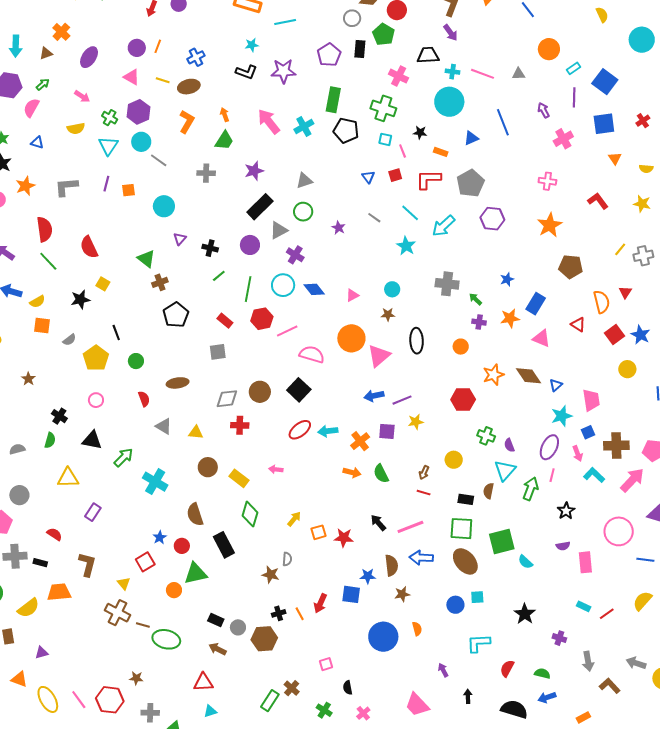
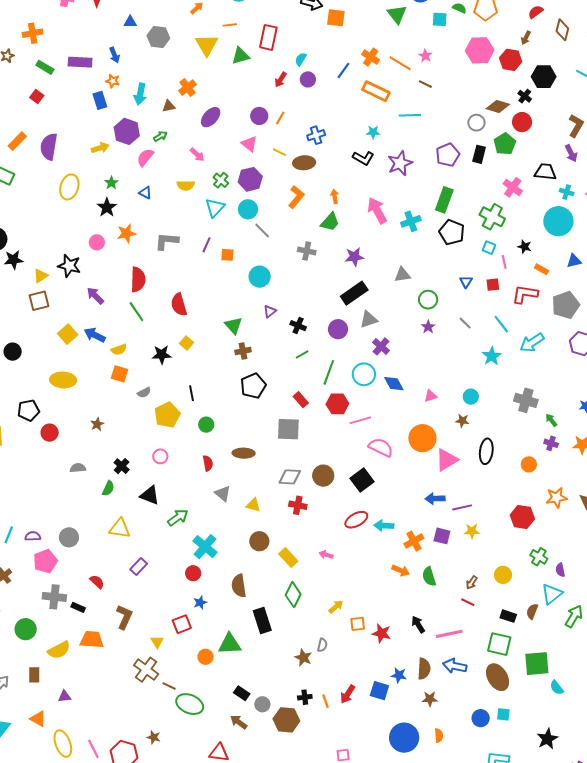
purple star: (283, 71) -> (400, 163), turned -30
green circle: (303, 212) -> (428, 300), moved
gray square: (218, 352) -> (288, 429), size x1.4
gray semicircle: (17, 449) -> (78, 468), moved
red circle: (182, 546) -> (193, 573), moved

